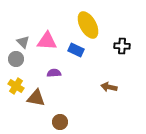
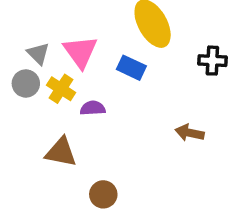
pink triangle: (47, 41) -> (80, 52), turned 50
yellow cross: (16, 86) -> (61, 89), moved

